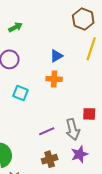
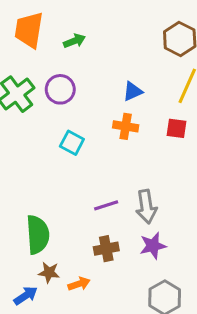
red square: (89, 114) -> (176, 128), moved

